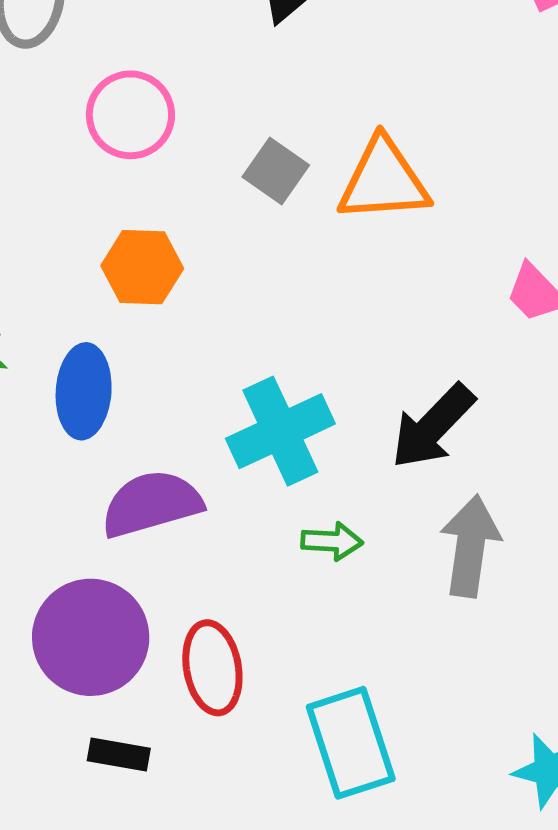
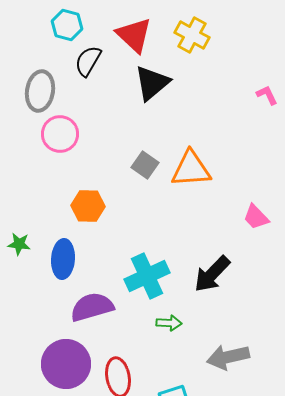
pink circle: (130, 115) -> (60, 134), moved
gray arrow: (470, 546) -> (228, 357), moved, turned -111

